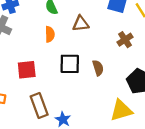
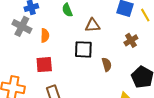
orange semicircle: (50, 34) -> (45, 35), moved
black square: (70, 64) -> (83, 49), moved

